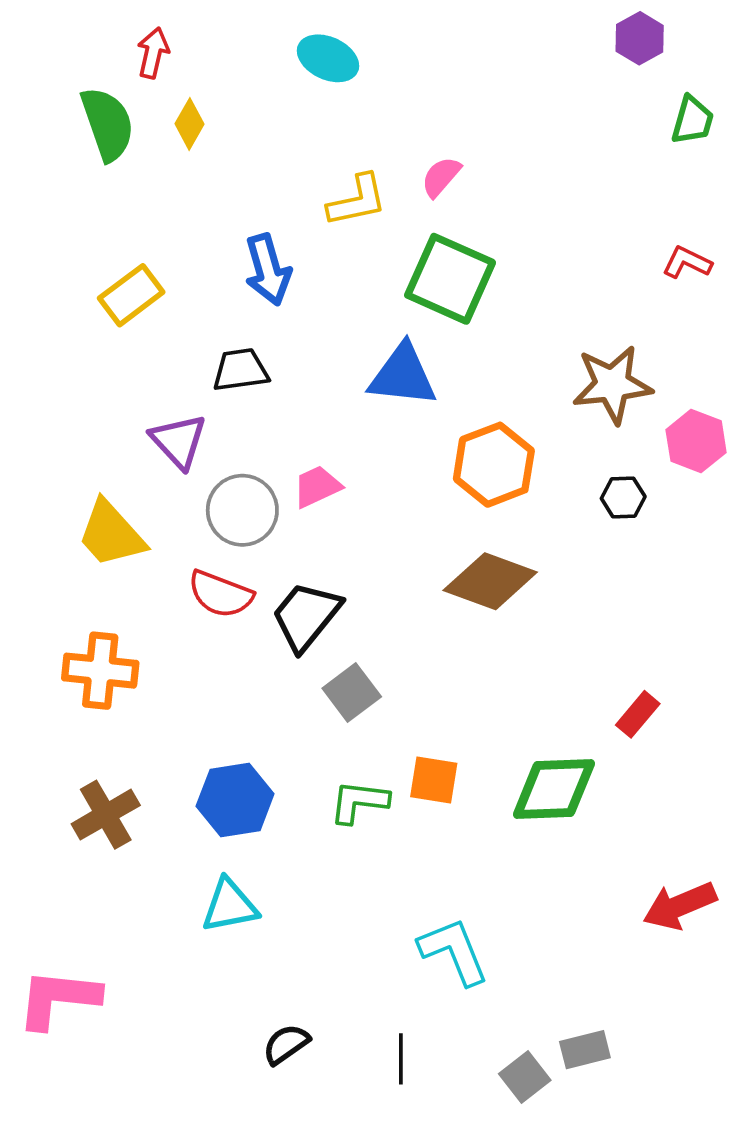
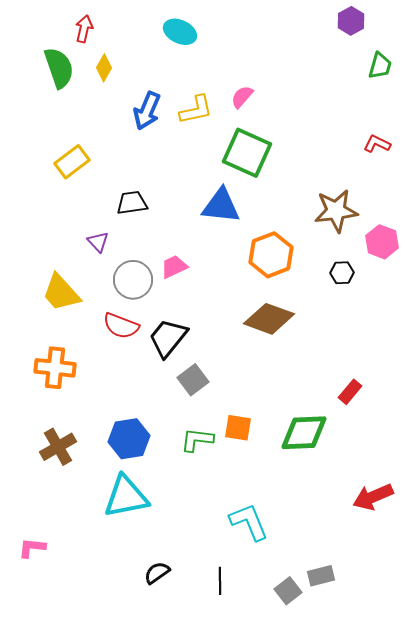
blue arrow: (268, 270) -> (147, 111), moved, turned 39
purple triangle: (179, 441) -> (98, 242), size x0.7
cyan triangle: (230, 906) -> (126, 497), size x1.4
pink L-shape: (58, 999) -> (32, 548), size x0.6

